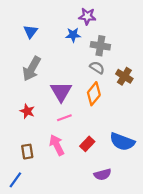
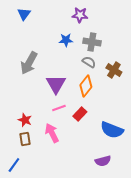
blue triangle: (31, 32) -> (24, 14), moved
blue star: (73, 35) -> (66, 40), moved
red star: (27, 111) -> (25, 120), moved
red rectangle: (87, 144) -> (80, 114), moved
purple semicircle: (103, 174) -> (103, 161), moved

